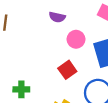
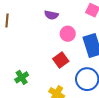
green cross: (21, 89) -> (22, 77), turned -32

